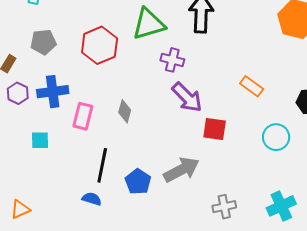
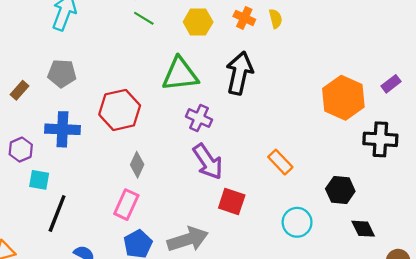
red hexagon: (100, 45) -> (120, 110), moved
purple hexagon: (18, 93) -> (21, 150), moved
pink rectangle: (83, 116) -> (126, 205), moved
black line: (102, 165) -> (57, 213), moved

